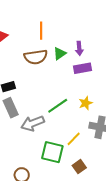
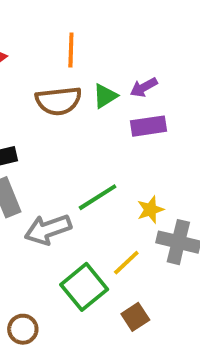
purple arrow: (79, 48) -> (144, 87), turned 64
yellow star: (86, 103) -> (150, 210), moved
green square: (52, 152) -> (84, 287), turned 35

